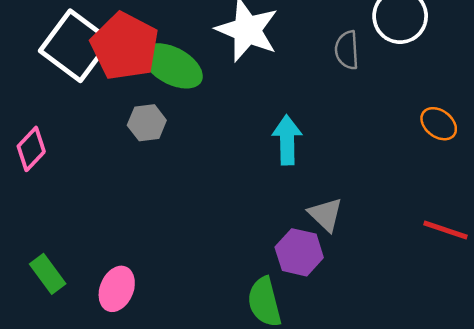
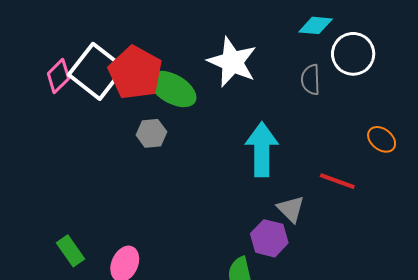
cyan arrow: (287, 140) -> (262, 149), size x1.4
pink diamond: (31, 149) -> (58, 76), moved
red line: (445, 230) -> (337, 181), moved

